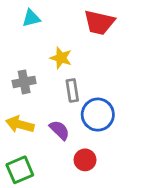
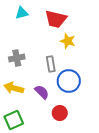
red trapezoid: (99, 22) -> (56, 19), moved
yellow star: (61, 58) -> (68, 41), moved

